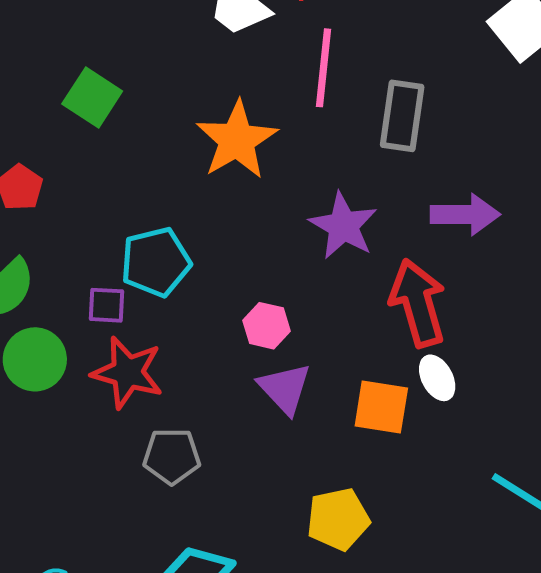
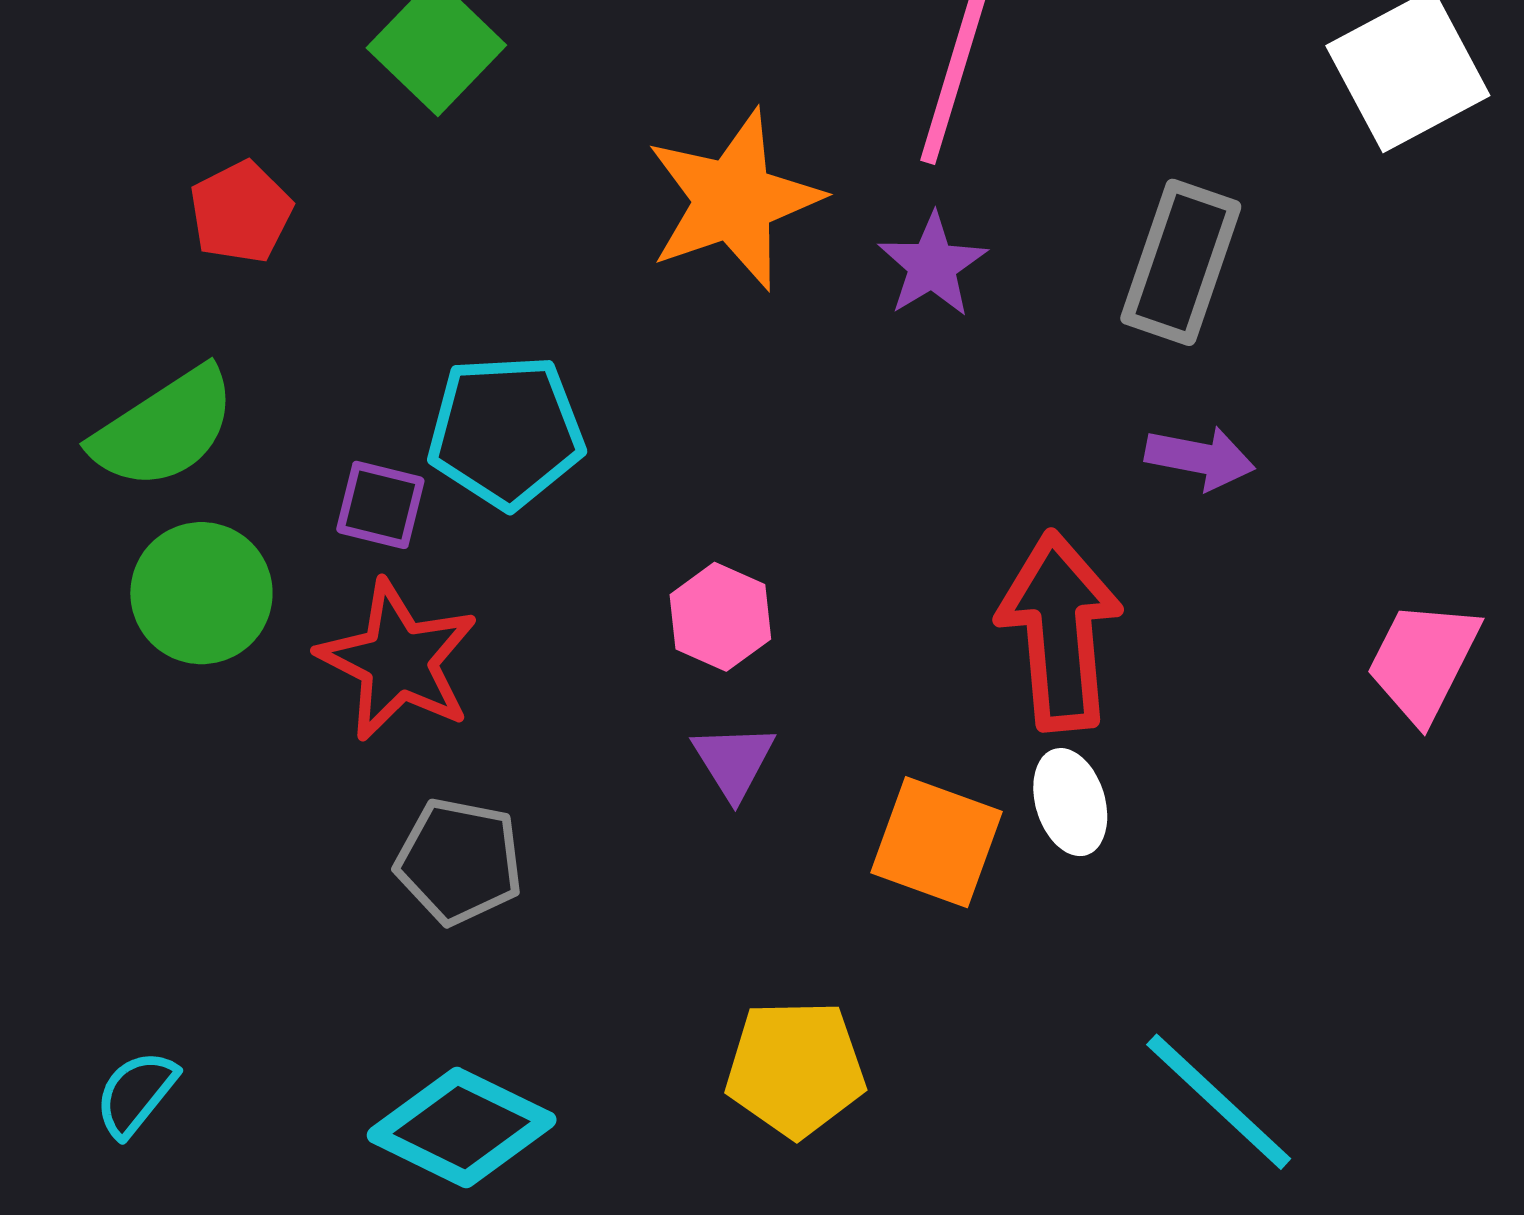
gray rectangle: (402, 116) -> (1181, 262), moved
purple arrow: (465, 214) -> (1200, 458), size x0.7
purple star: (343, 226) -> (932, 265), moved, size x0.7
purple triangle: (285, 388) -> (734, 761), size x0.7

